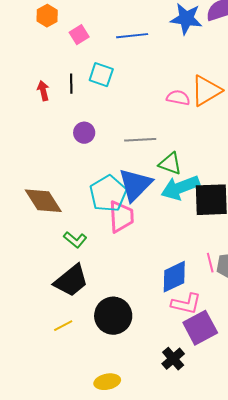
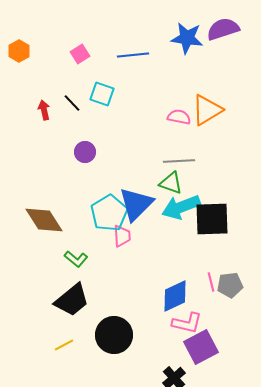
orange hexagon: (47, 16) -> (19, 51), moved
black line: (71, 84) -> (72, 103), turned -42
gray line: (140, 140) -> (179, 161), moved
pink trapezoid: (121, 217) -> (122, 236), size x0.7

